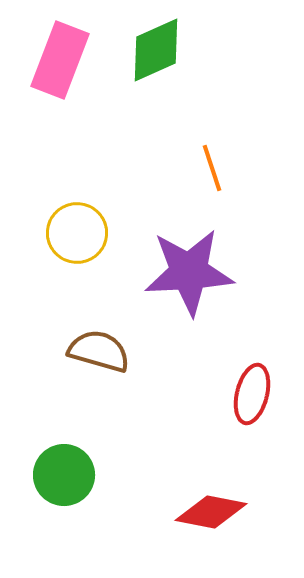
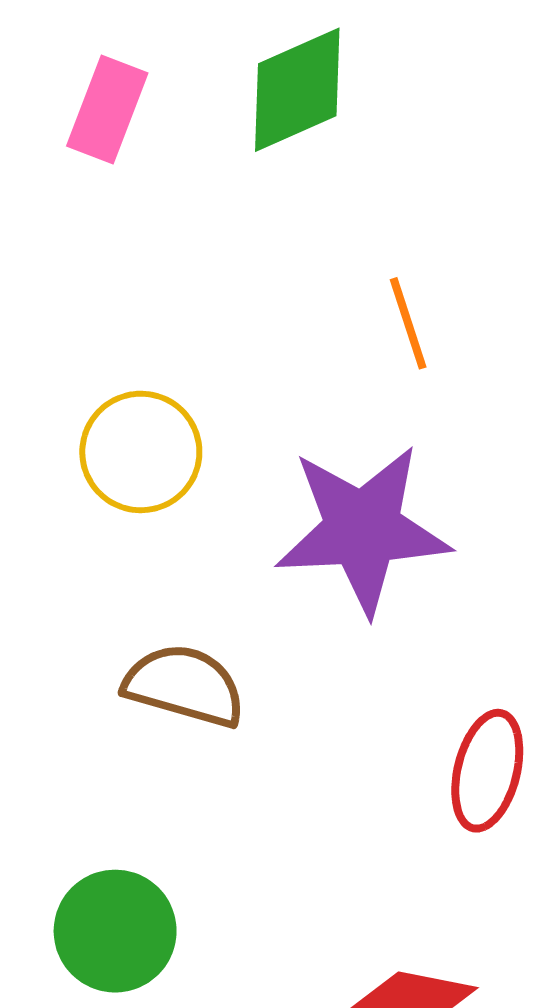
pink rectangle: (60, 60) -> (107, 110), size x0.7

